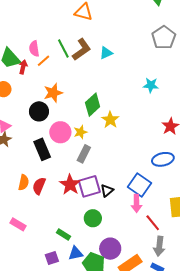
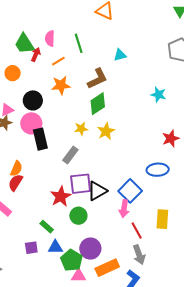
brown L-shape: (82, 49) -> (97, 79), moved
orange line: (44, 61) -> (58, 61), moved
black circle: (39, 111) -> (33, 100), moved
yellow star: (110, 120) -> (106, 131), moved
pink circle: (60, 132) -> (31, 123), moved
gray rectangle: (84, 154) -> (70, 155), moved
red star: (70, 185) -> (61, 196), moved
red semicircle: (39, 186) -> (15, 183), moved
black triangle: (107, 191) -> (97, 191), size x1.5
gray arrow: (159, 246) -> (139, 255), turned -36

